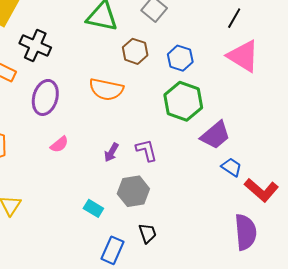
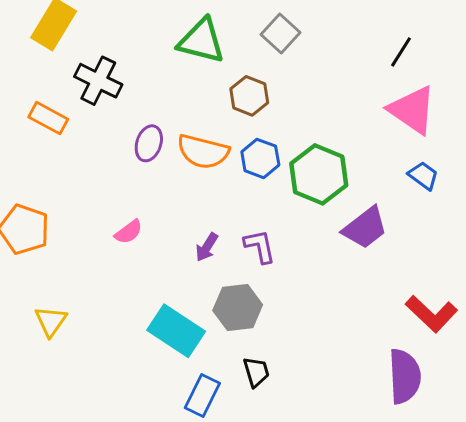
blue hexagon: (180, 58) -> (260, 158), moved
purple ellipse: (45, 97) -> (149, 143), moved, size x0.7
blue trapezoid: (231, 167) -> (423, 176), moved
cyan rectangle: (93, 208) -> (176, 331), size x1.8

